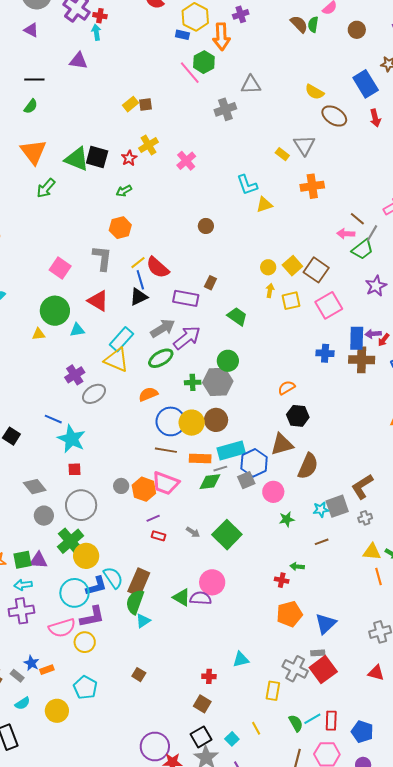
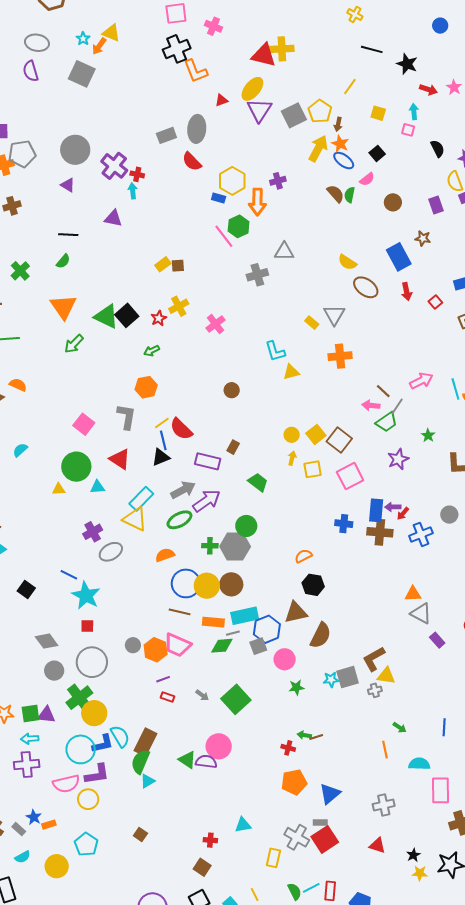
black square: (97, 157) -> (127, 315), turned 30
brown line: (322, 542) -> (316, 737), moved
yellow triangle: (372, 552) -> (386, 676), moved

